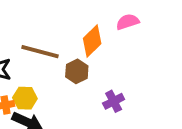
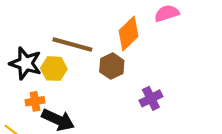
yellow hexagon: (25, 98) -> (54, 69), moved

